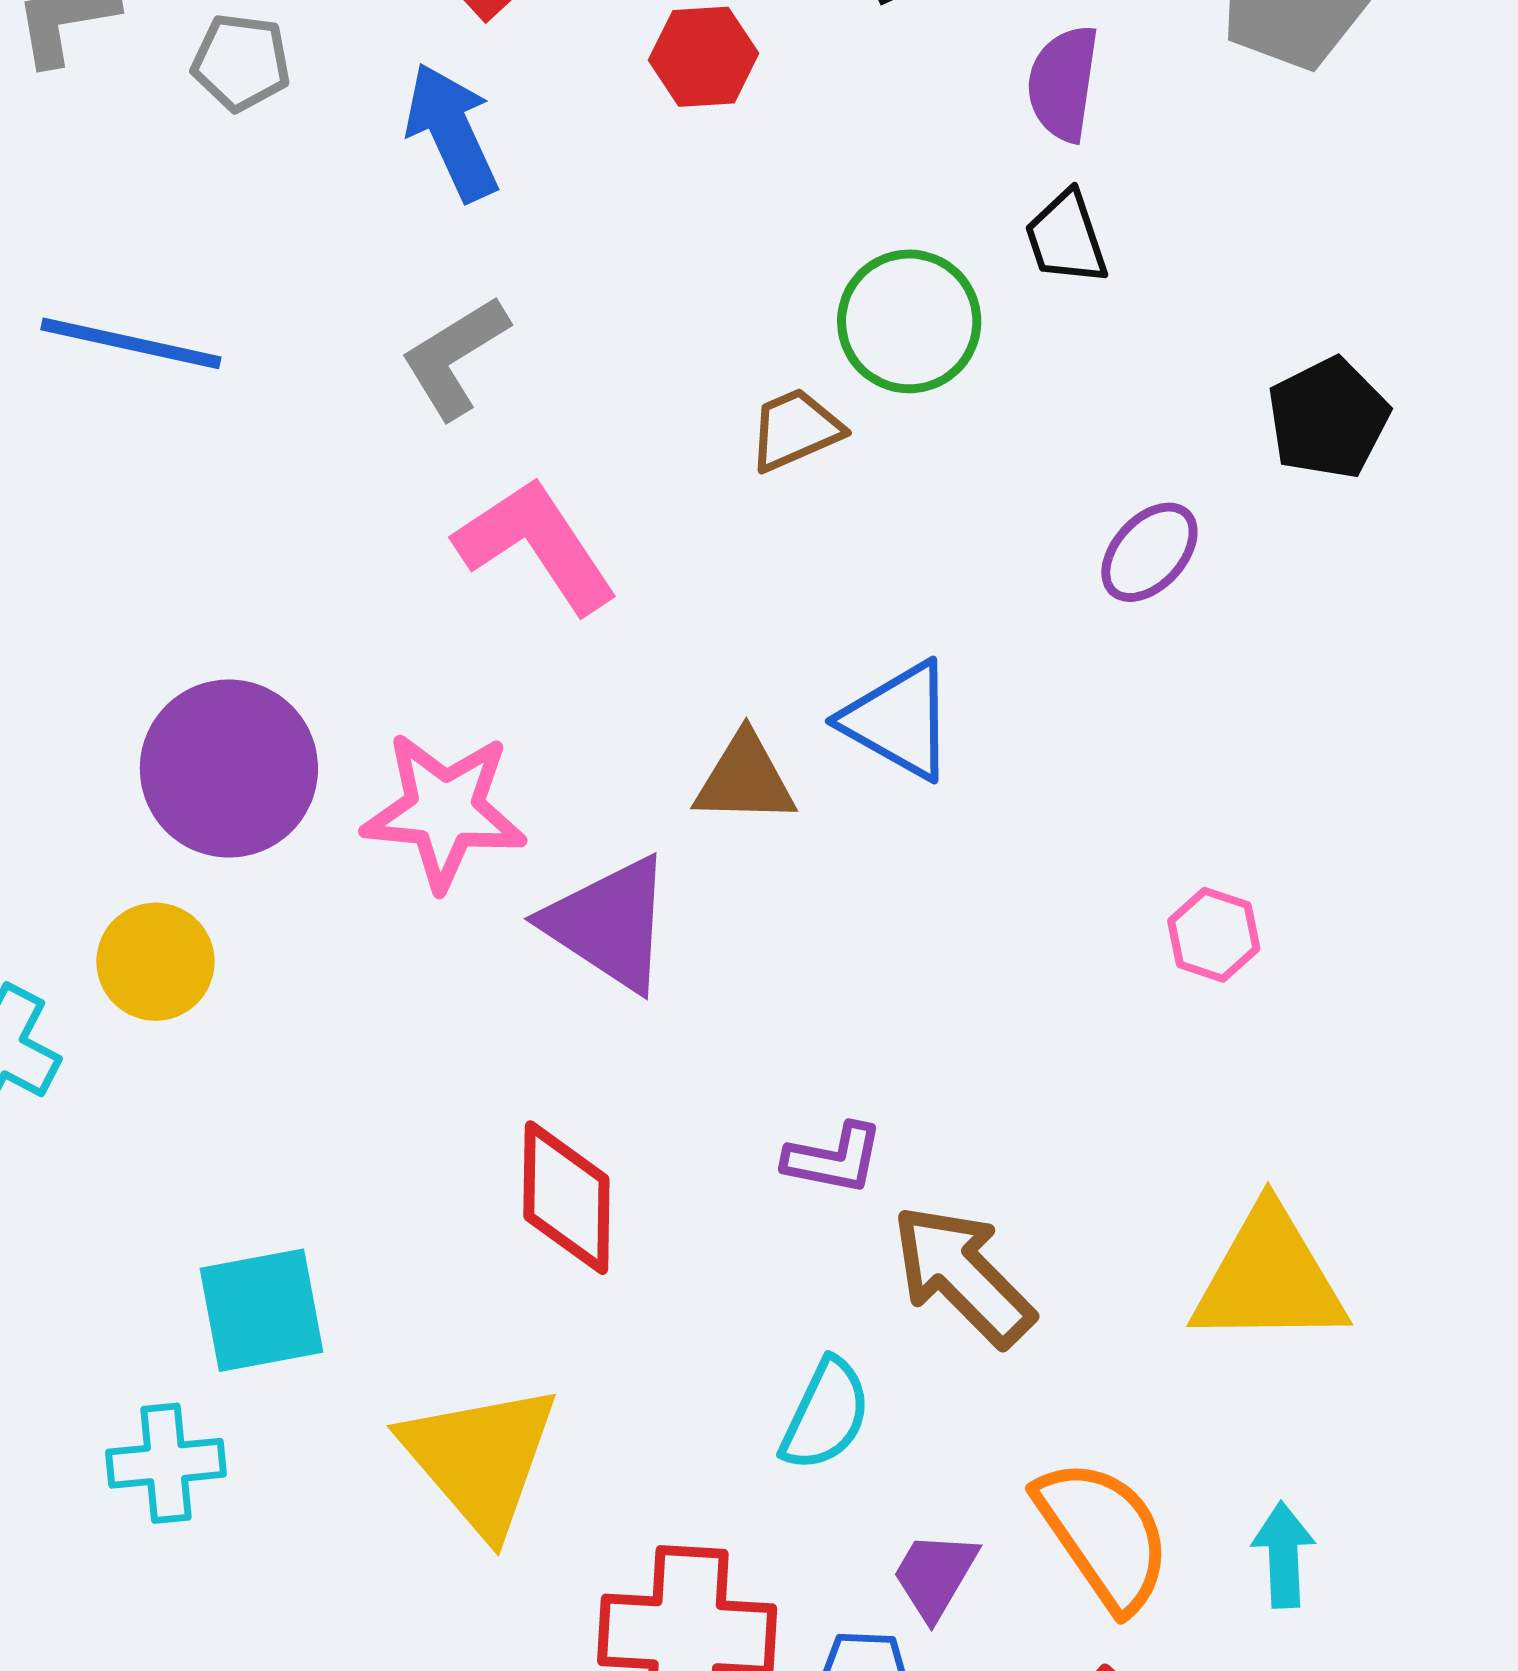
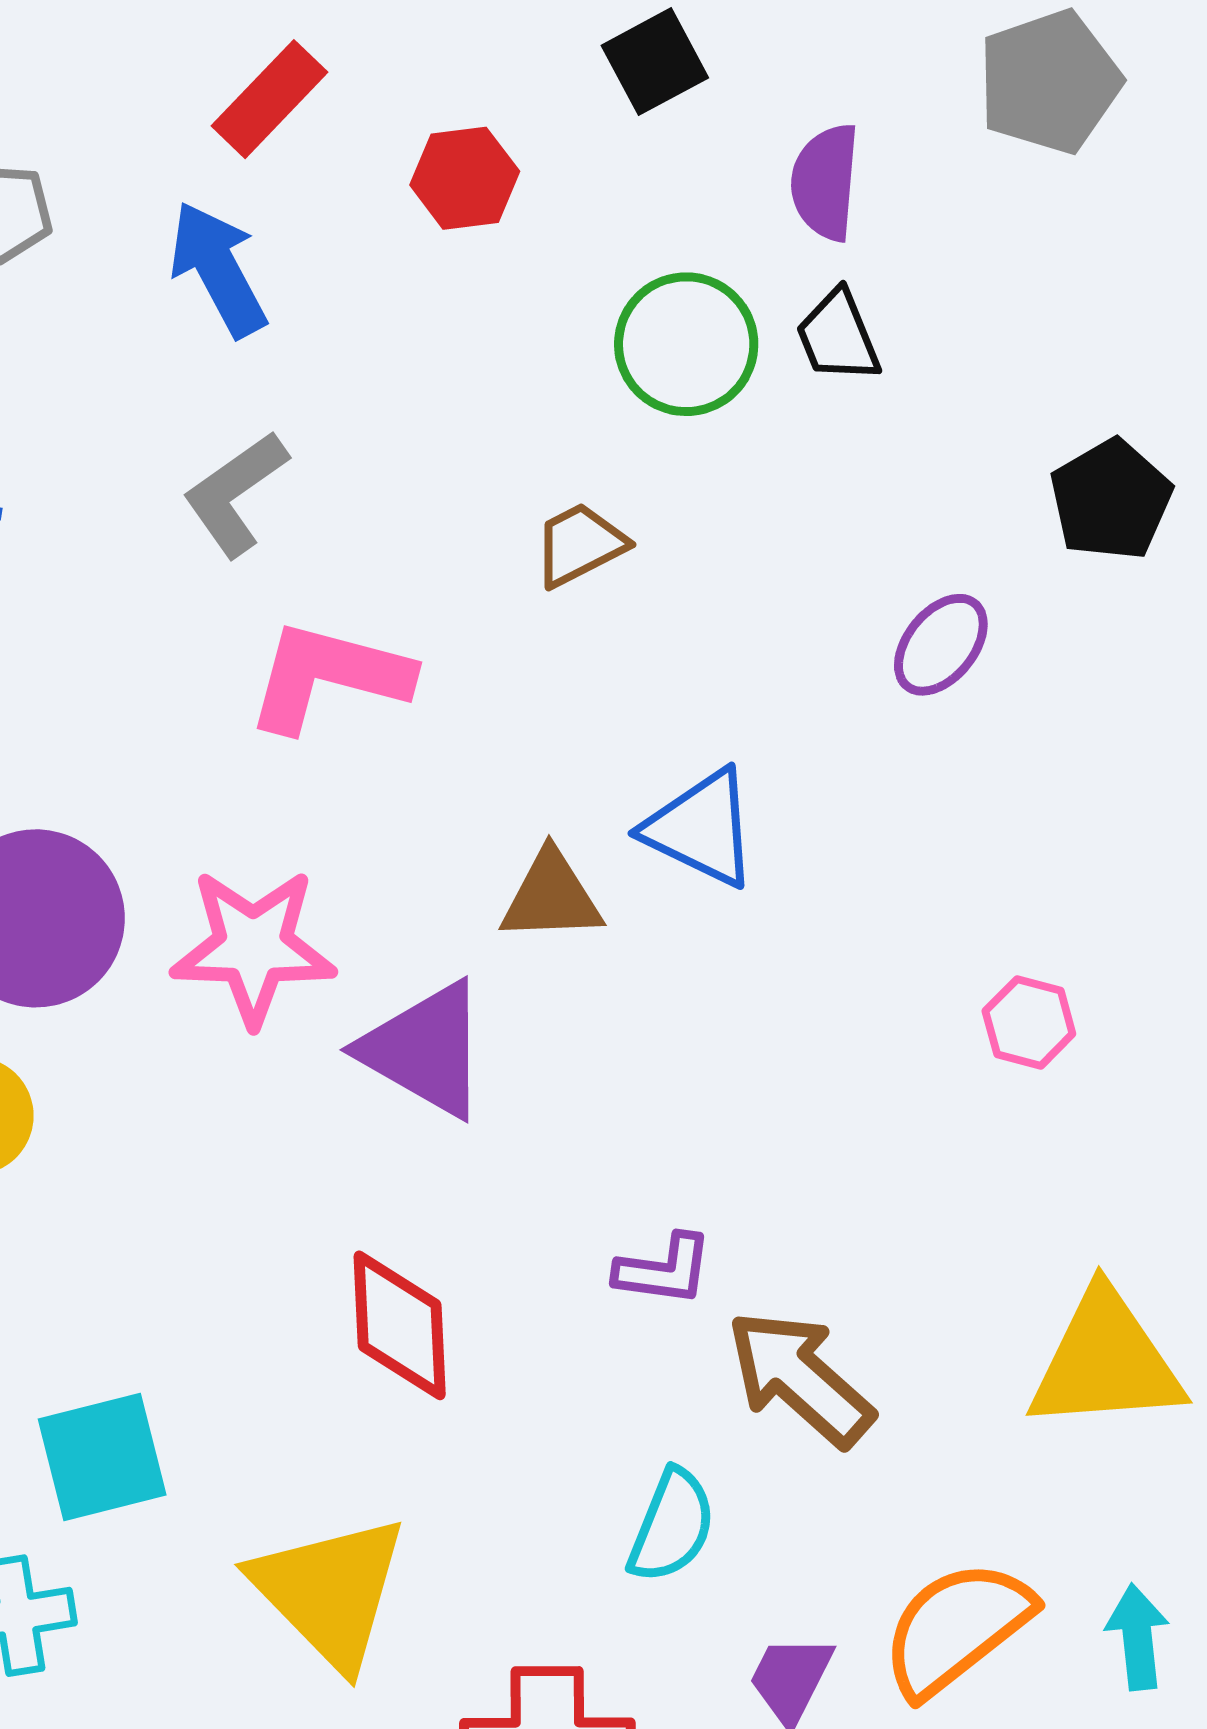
green circle: (909, 321) -> (686, 344), moved
pink L-shape: (536, 545) -> (328, 676), turned -38
orange semicircle: (1104, 1535) -> (957, 1628), turned -90

